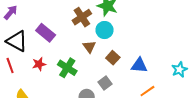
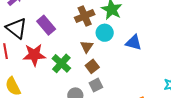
brown square: (113, 58) -> (92, 66), moved
red star: (39, 64) -> (34, 55), size x1.6
blue triangle: (139, 65) -> (134, 43), moved

